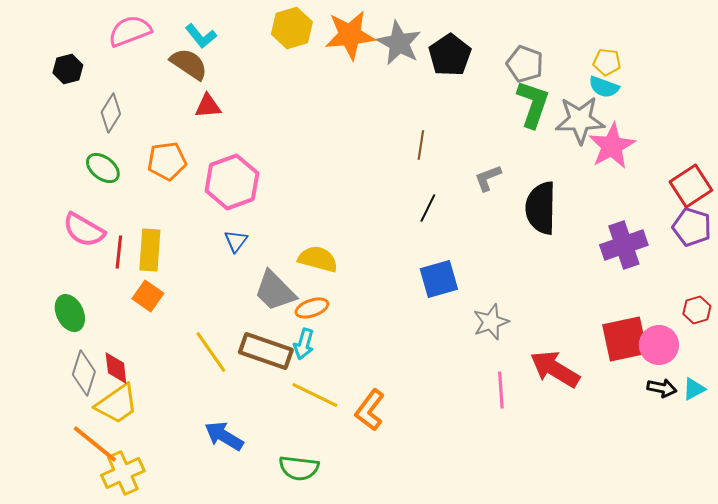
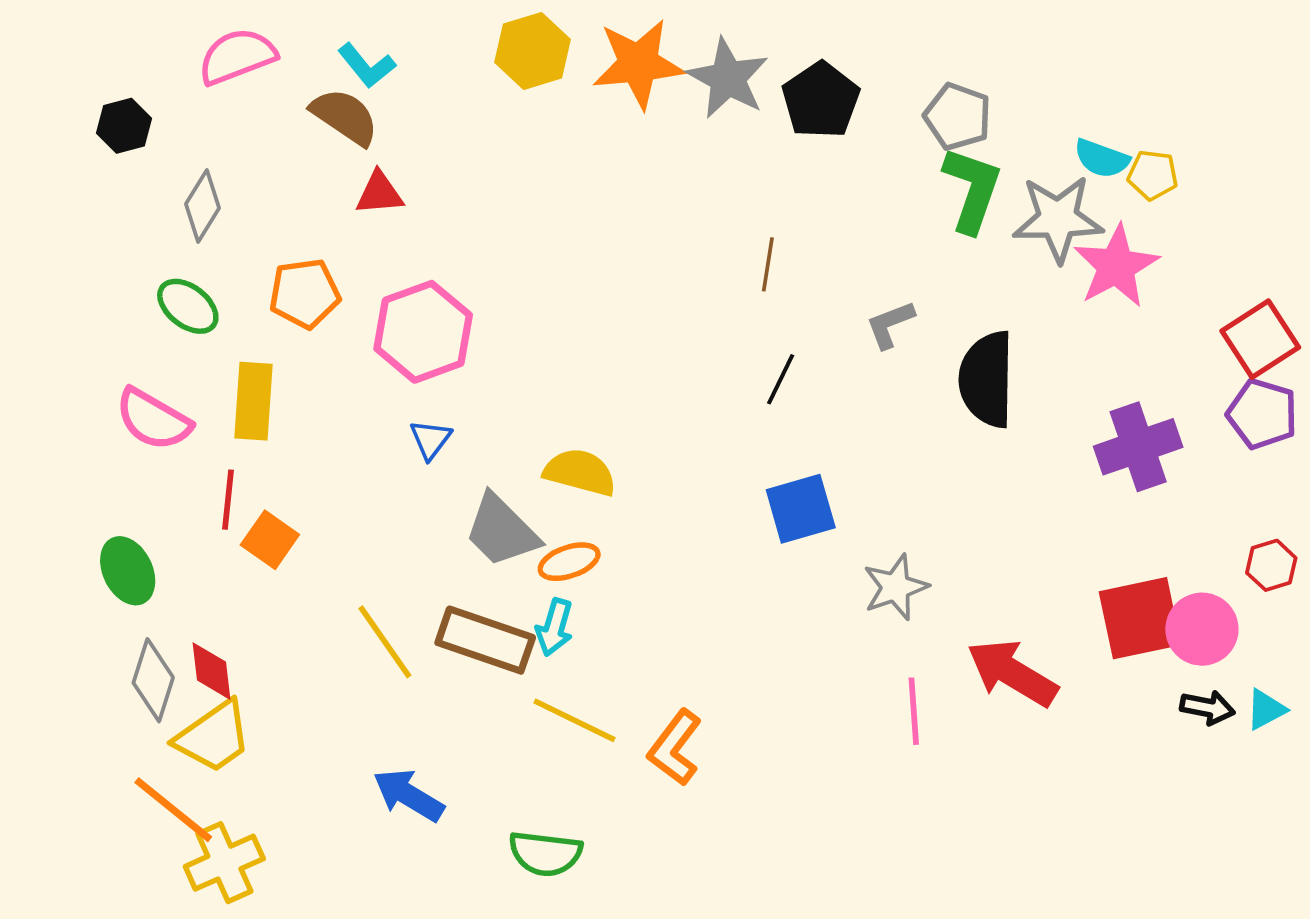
yellow pentagon: (607, 62) -> (1153, 175), moved
yellow rectangle: (150, 250) -> (254, 401), moved
red line: (119, 252) -> (228, 500), moved

